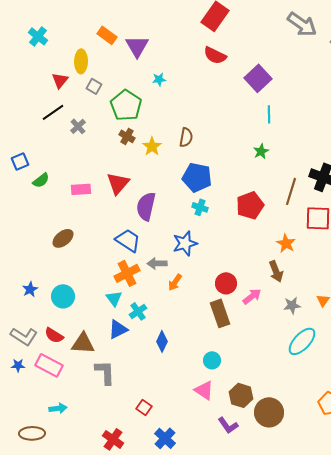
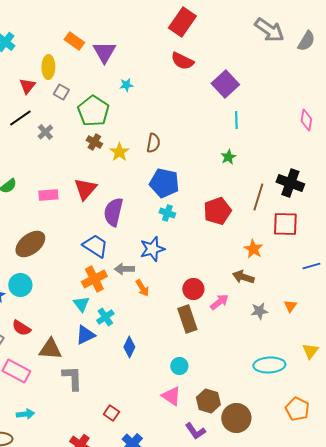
brown ellipse: (63, 238) -> (30, 244), size x1.4
brown arrow: (276, 271) -> (243, 277), turned 130
orange arrow: (175, 282) -> (142, 288), turned -66
cyan circle: (63, 296) -> (20, 285), moved
red semicircle: (54, 335) -> (21, 328), moved
cyan ellipse: (302, 341) -> (269, 365), moved, turned 44

